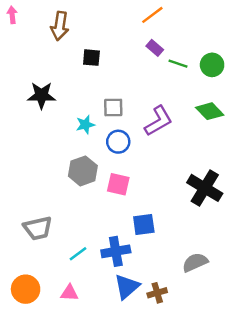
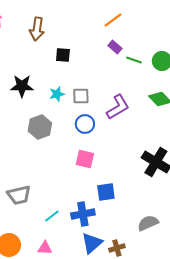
cyan star: (85, 125) -> (57, 94), moved
gray hexagon: (83, 171) -> (40, 127), moved

